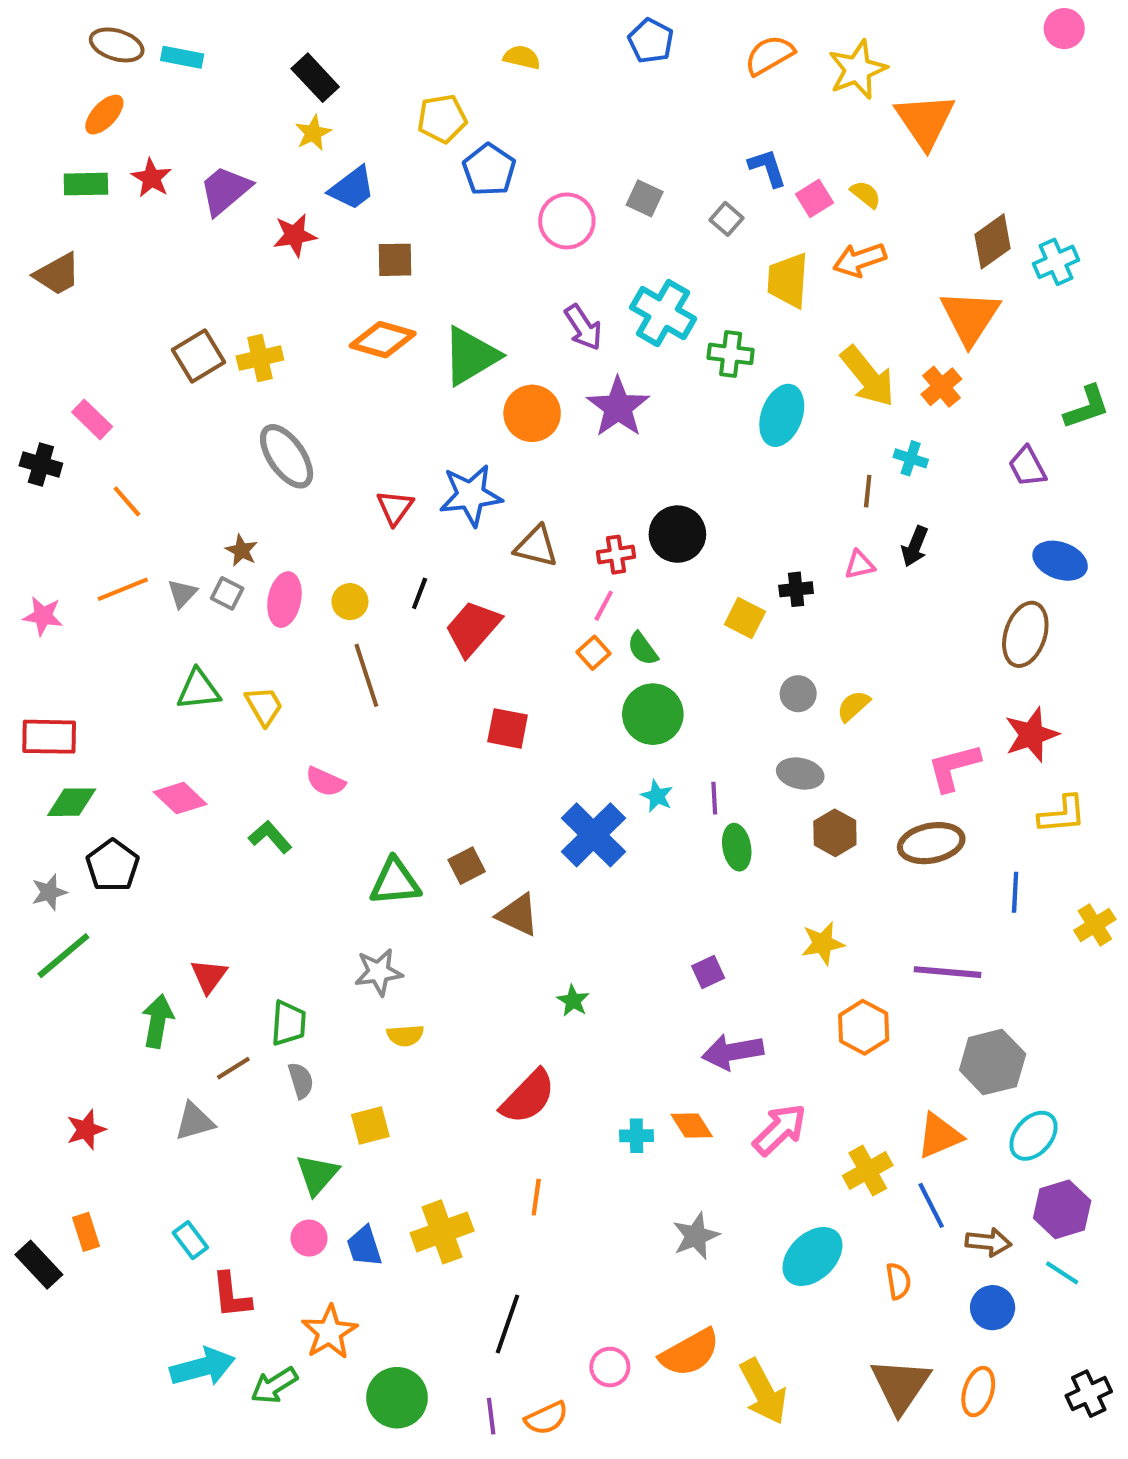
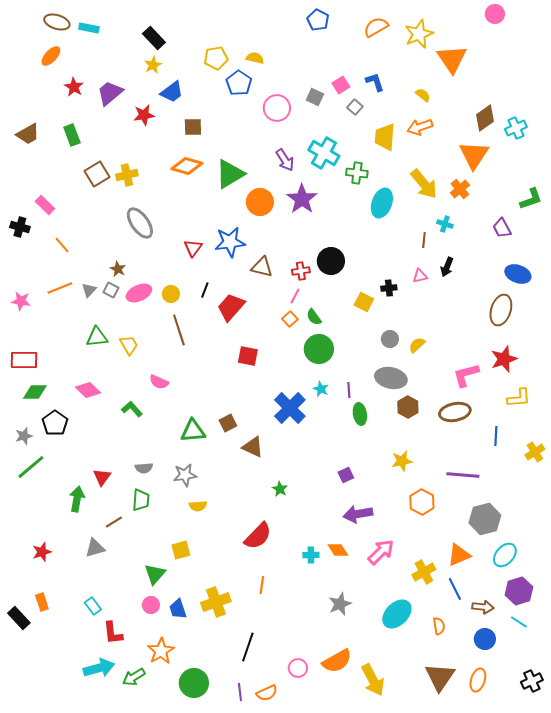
pink circle: (1064, 29) -> (495, 14), moved
yellow semicircle: (522, 57) -> (255, 58), moved
green rectangle: (86, 184) -> (72, 135), moved, turned 70
pink square: (815, 198) -> (341, 85), moved
pink ellipse: (284, 600) -> (139, 293), turned 55
gray ellipse: (800, 773) -> (391, 378), size x1.4
gray semicircle: (301, 1080) -> (144, 468), moved, turned 102

